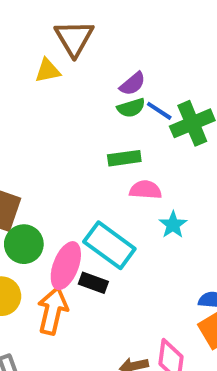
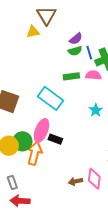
blue line: (159, 111) -> (89, 53), turned 40
pink semicircle: (145, 190) -> (93, 75), moved
green circle: (24, 244) -> (22, 141), moved
cyan rectangle: (109, 245) -> (50, 98), moved

